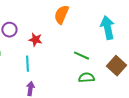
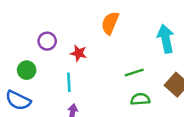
green line: (81, 56) -> (134, 73), turned -42

